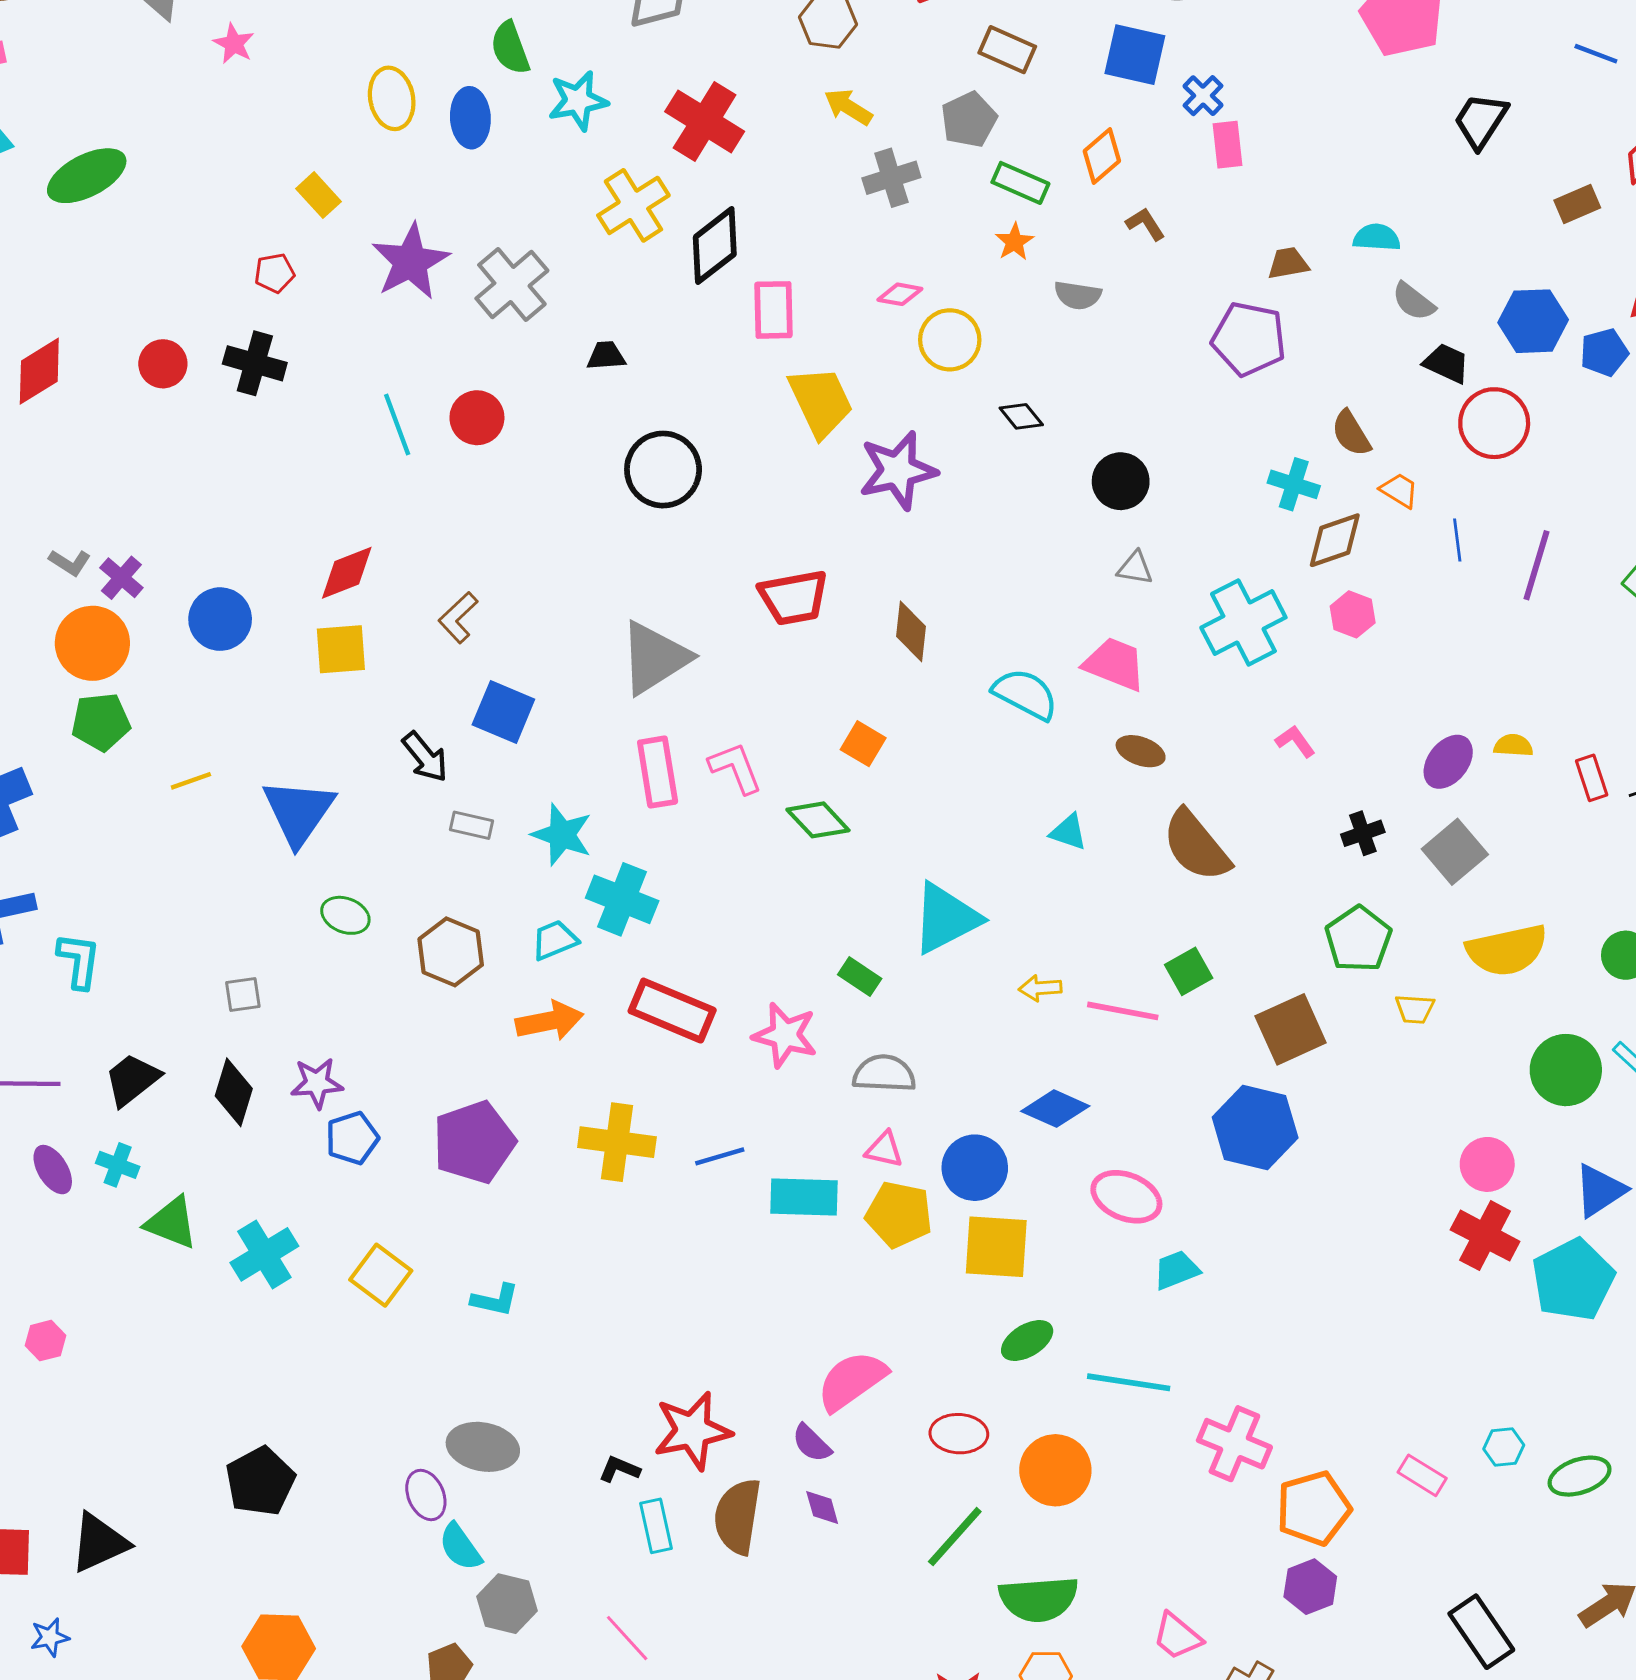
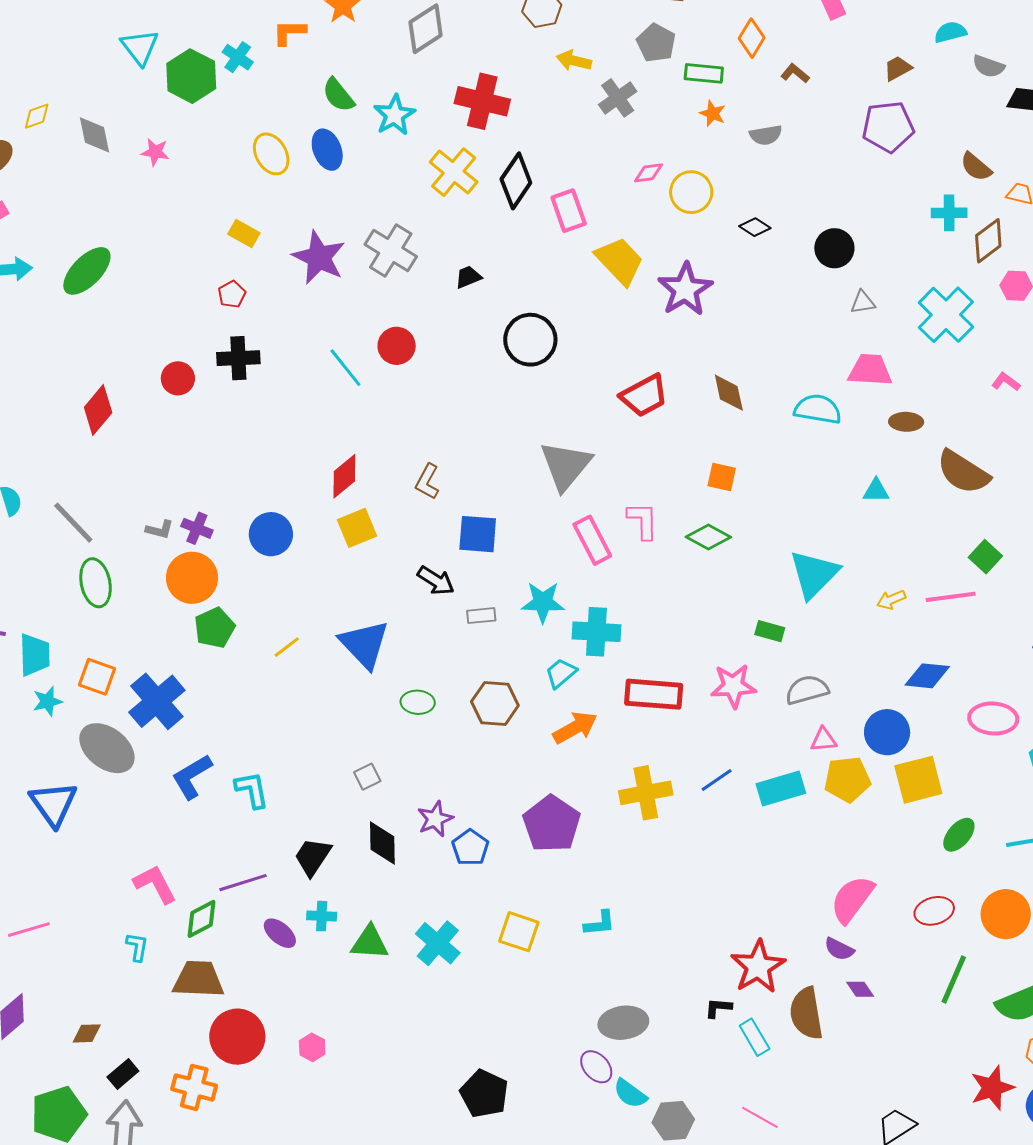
pink L-shape: (735, 768) -> (643, 521), turned 39

